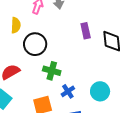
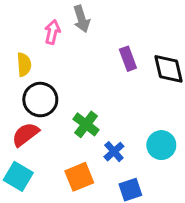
black circle: (35, 44) -> (40, 100), moved
green cross: (52, 71) -> (86, 124), turned 30

